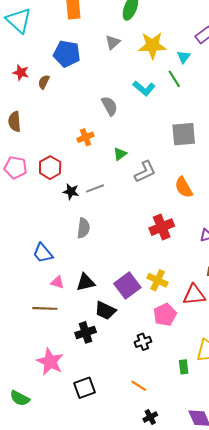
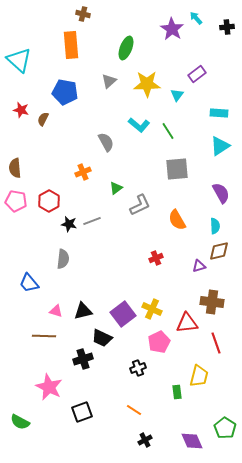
green line: (174, 79) -> (168, 131), moved
brown semicircle: (15, 122) -> (15, 168), moved
red cross: (162, 227) -> (156, 258), size x0.6
gray semicircle: (83, 228) -> (63, 259), moved
blue trapezoid: (43, 253) -> (29, 283), moved

